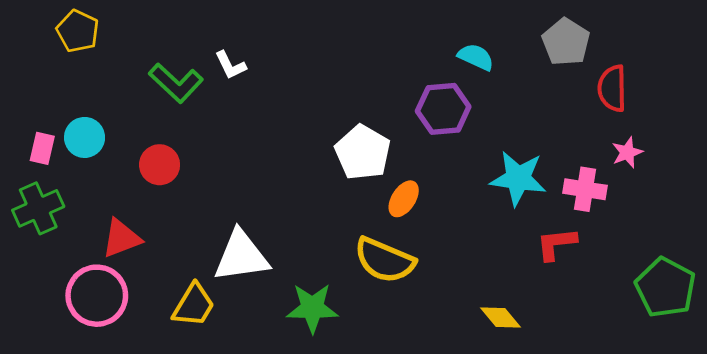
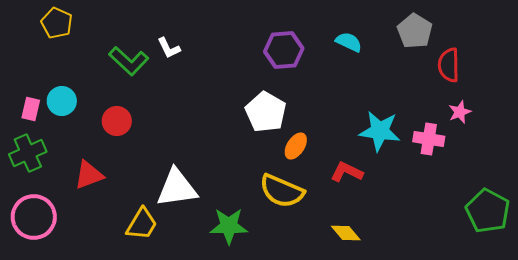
purple hexagon: (443, 109) -> (284, 50), moved
red L-shape: (556, 244) -> (347, 172), moved, turned 32
pink circle: (97, 296) -> (34, 217), moved
yellow diamond: (500, 317) -> (346, 233), moved

